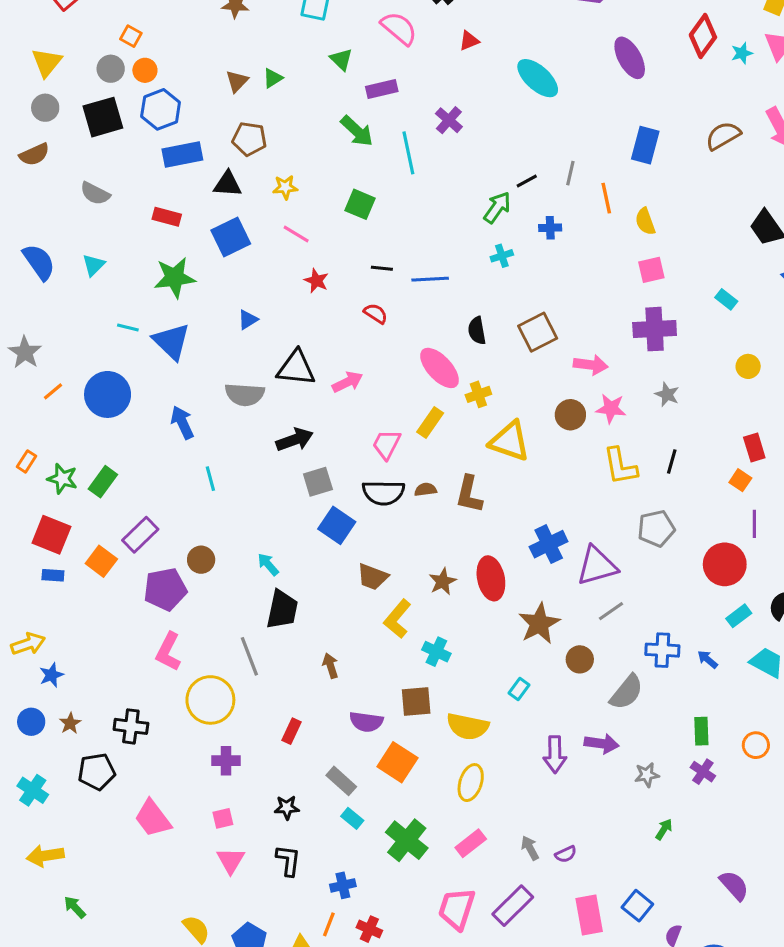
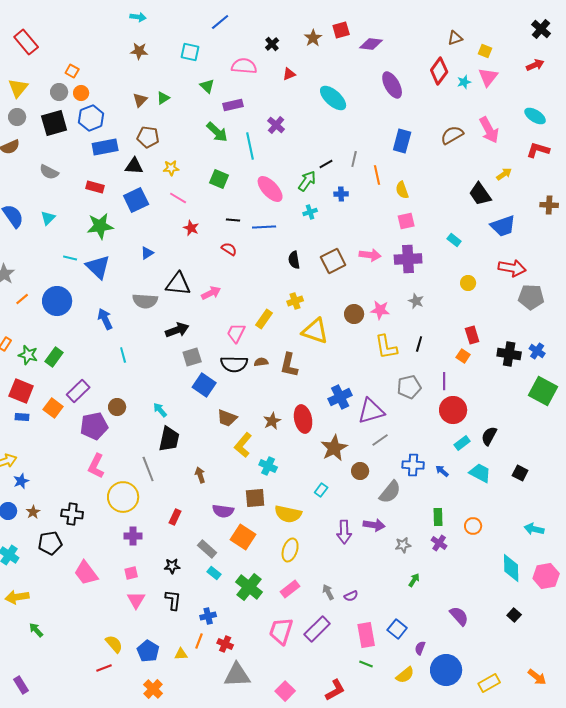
pink semicircle: (399, 28) -> (244, 66), turned -35
pink arrow: (591, 365) -> (370, 255), moved
pink ellipse: (440, 368) -> (270, 189), moved
purple line: (754, 524) -> (444, 381), moved

